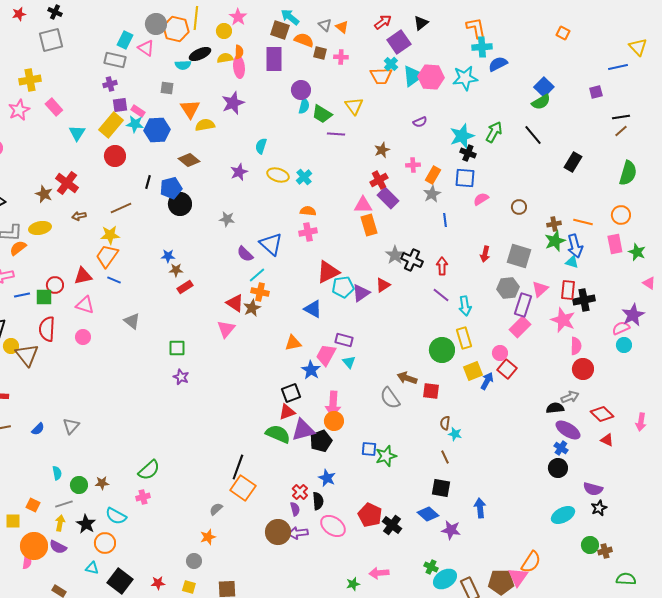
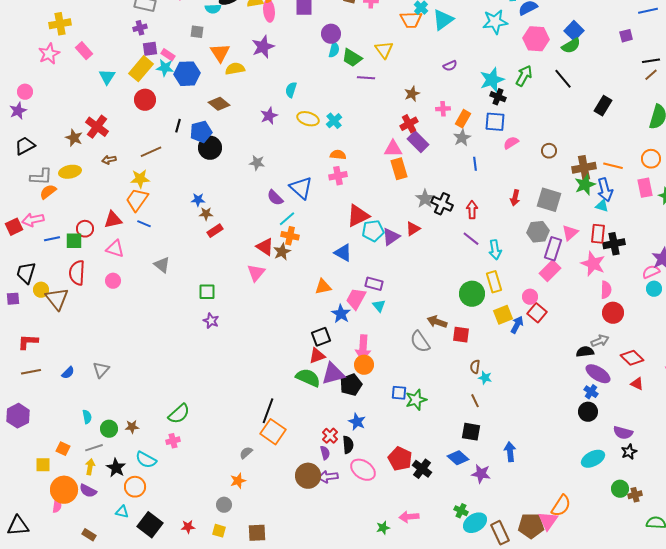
pink hexagon: (431, 77) -> (536, 39), moved
brown cross: (554, 224) -> (584, 168), size x1.6

